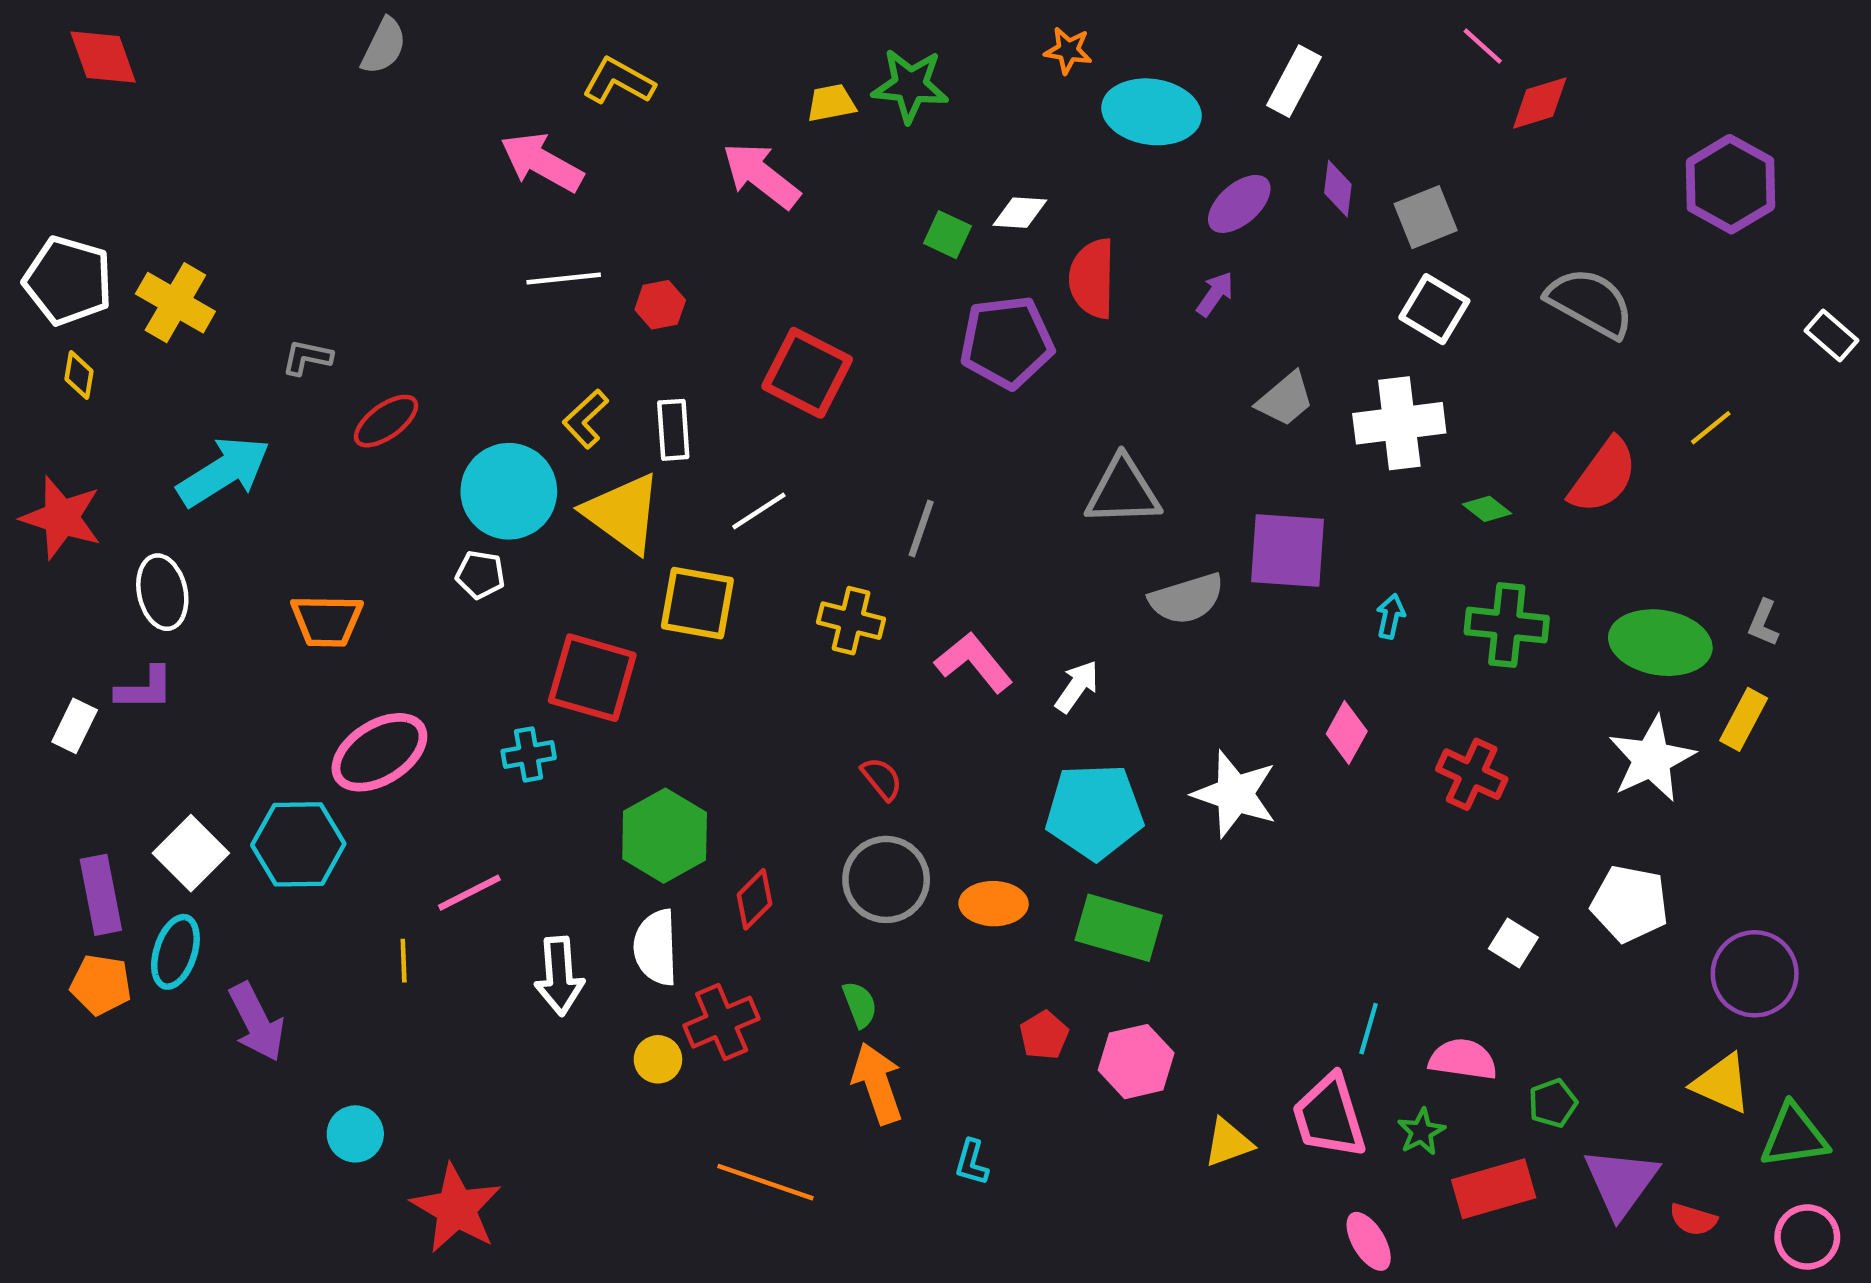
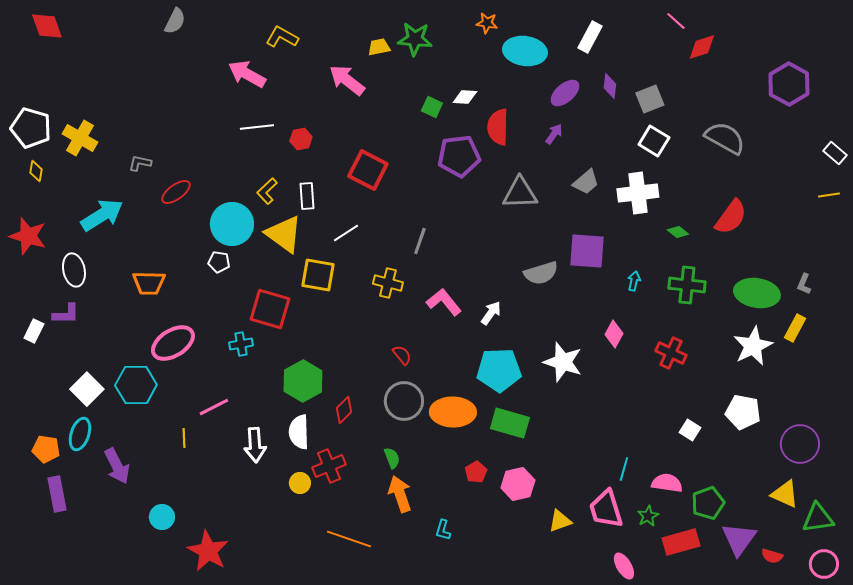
yellow line: (1711, 428) -> (829, 195), moved, turned 30
gray triangle: (1123, 491) -> (520, 193), moved
purple rectangle: (101, 895) -> (57, 494), moved
orange ellipse: (994, 904) -> (453, 412), size x1.5
green pentagon: (1553, 1103) -> (708, 503), size x1.5

